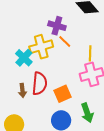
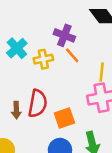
yellow cross: (41, 47) -> (43, 59), size x0.7
cyan cross: (24, 58) -> (17, 48), moved

